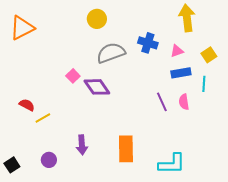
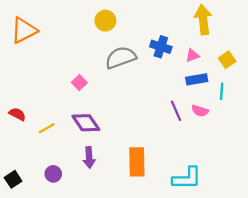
purple diamond: (97, 87) -> (86, 123), moved
pink semicircle: (184, 102) -> (200, 111), turned -63
red semicircle: (27, 105) -> (17, 114), moved

